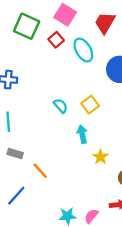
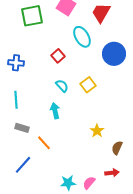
green square: (27, 26) -> (32, 16), turned -35
red square: (56, 40) -> (58, 56), moved
cyan arrow: (82, 134) -> (55, 111), moved

